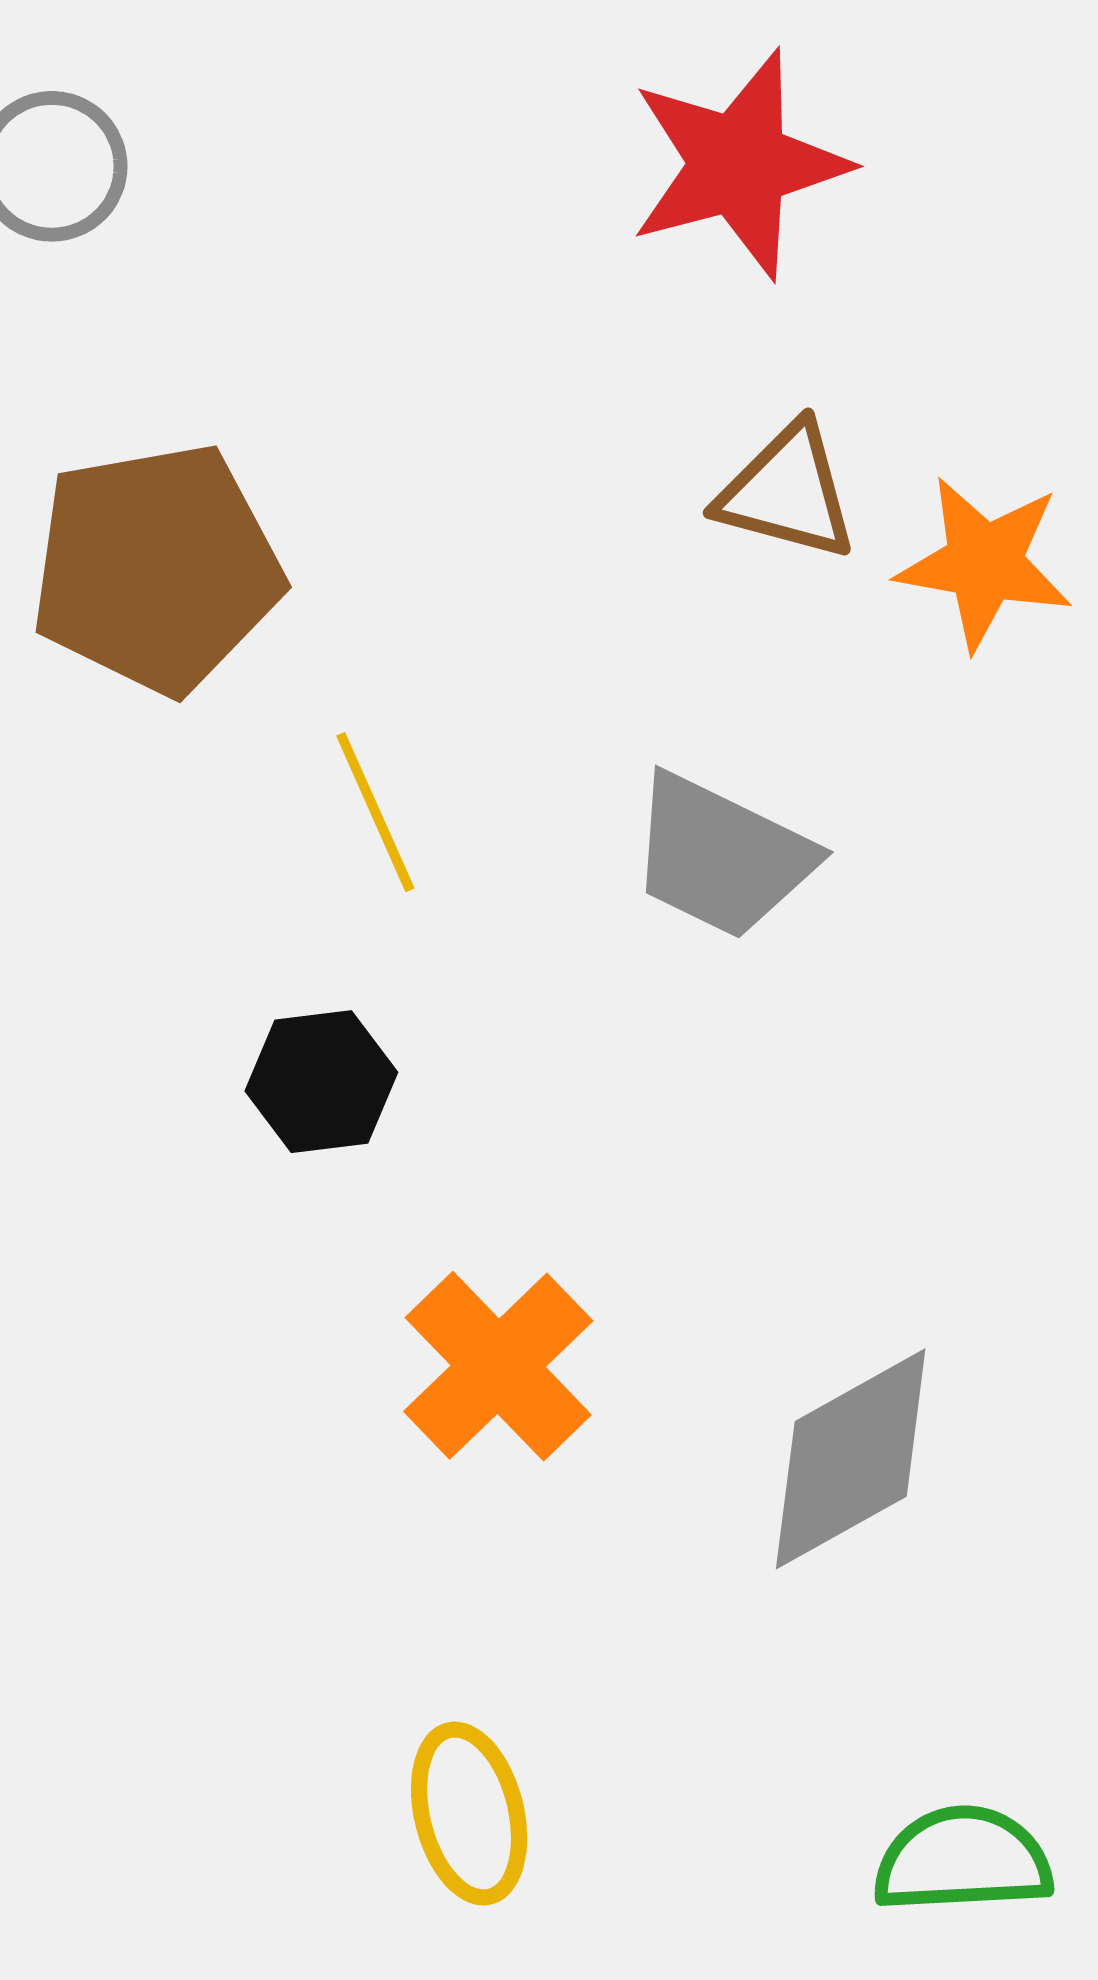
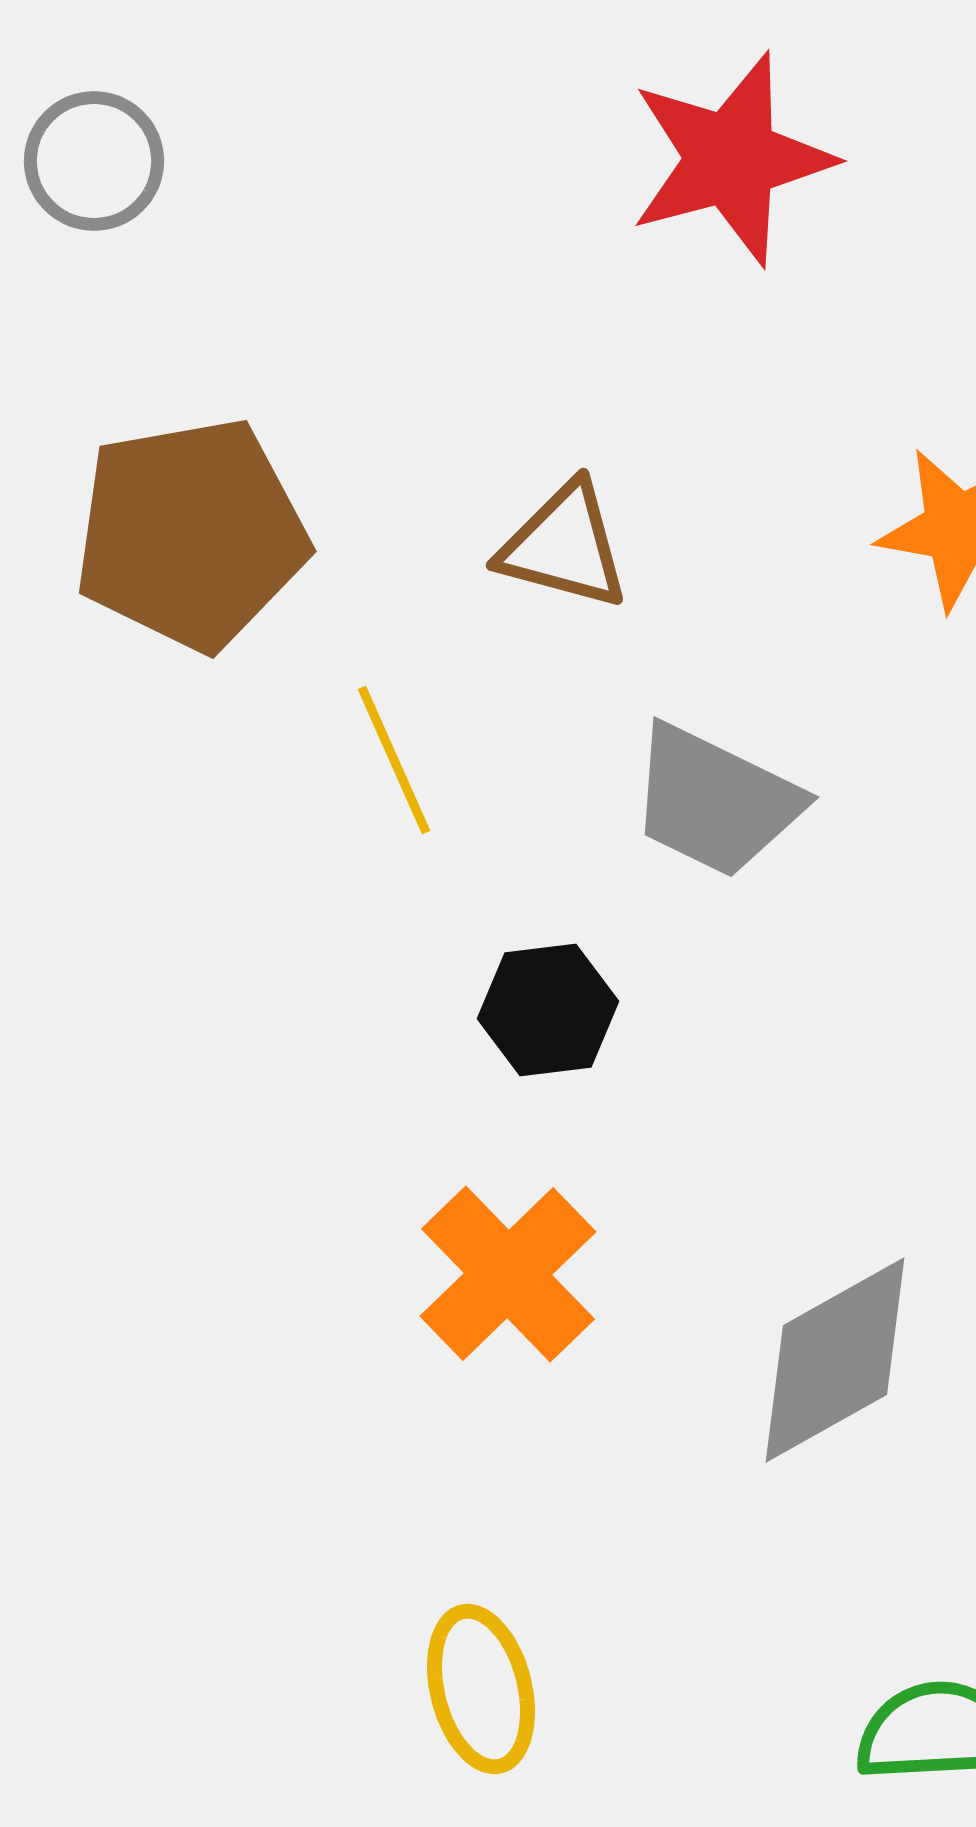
brown triangle: (787, 492) -> (564, 546), moved
black hexagon: (321, 1082) -> (548, 1010), moved

